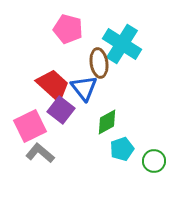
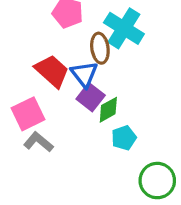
purple square: (61, 110) -> (91, 97), moved
green circle: (154, 161) -> (157, 181), moved, size x1.5

